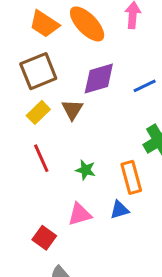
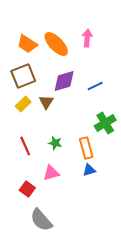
red line: (41, 158) -> (25, 146), moved
blue triangle: (119, 210) -> (89, 170), moved

